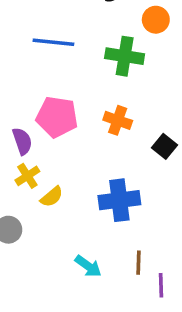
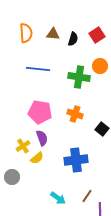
orange circle: (156, 20) -> (100, 66), moved
purple semicircle: (22, 141) -> (42, 138), moved
brown line: (138, 263) -> (87, 196), turned 32

